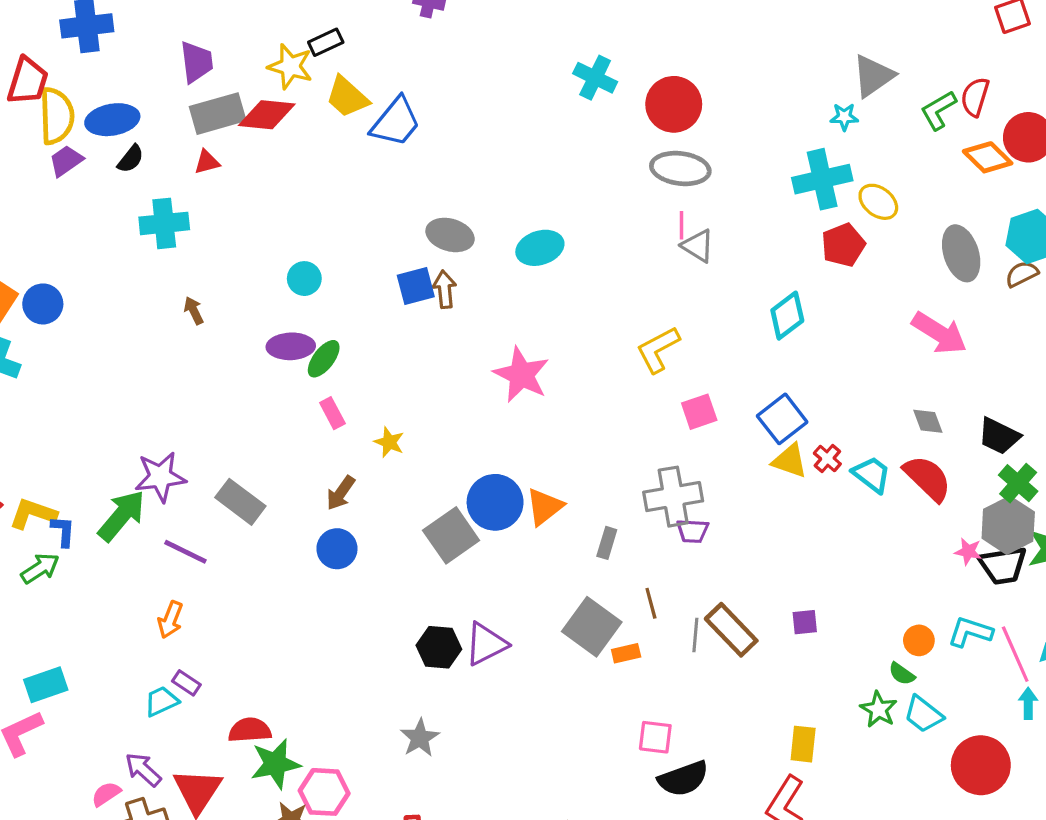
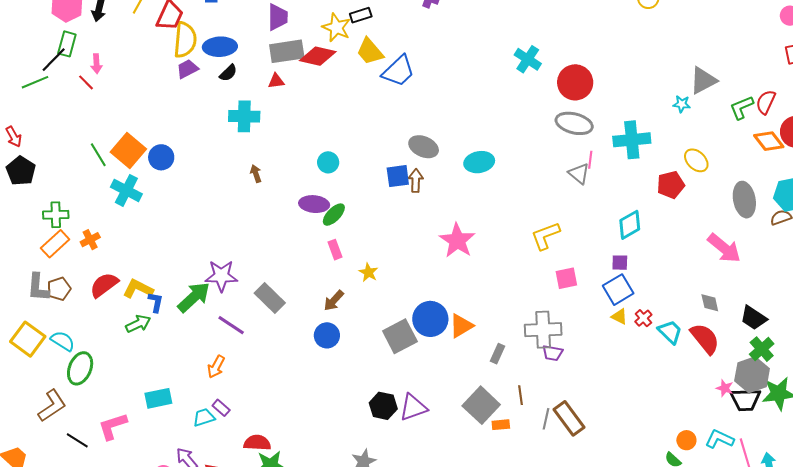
cyan cross: (822, 179) -> (632, 140), moved
pink line: (681, 225) -> (590, 160), moved
yellow triangle: (790, 461) -> (619, 317), size x0.7
purple square: (805, 622) -> (620, 263), moved
cyan rectangle: (46, 685) -> (158, 398), moved

